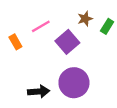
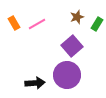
orange rectangle: (15, 42) -> (14, 23), moved
purple square: (67, 42) -> (72, 46), moved

